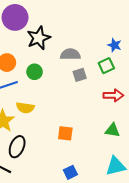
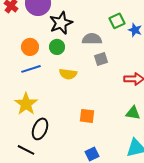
green square: (106, 66) -> (117, 21), moved
green circle: (35, 72) -> (57, 47), moved
yellow semicircle: (25, 108) -> (68, 74), moved

